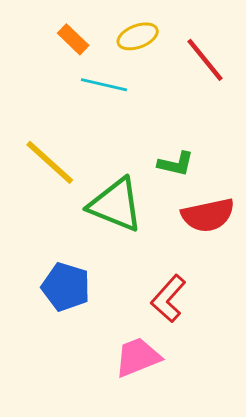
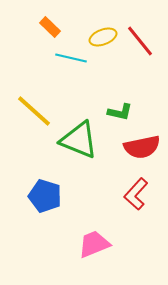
yellow ellipse: (138, 36) -> (103, 37), moved
red L-shape: (168, 299) -> (136, 194), moved

